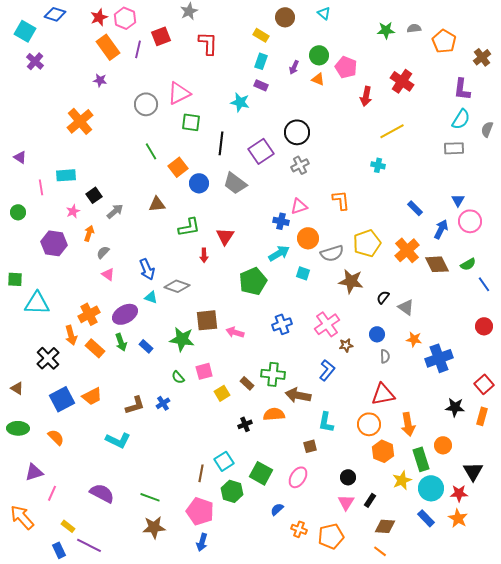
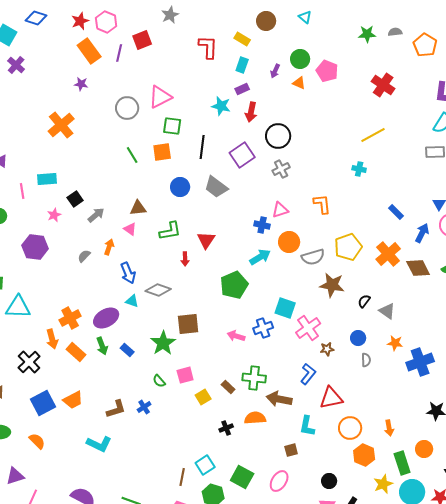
red L-shape: (208, 43) -> (208, 47), moved
purple rectangle: (261, 85) -> (242, 89), turned -48
red arrow: (366, 96) -> (251, 112), moved
orange square: (178, 167) -> (162, 152), moved, turned 30
orange arrow: (89, 233) -> (109, 247), moved
cyan square: (303, 273) -> (285, 308), moved, size x1.5
pink triangle: (108, 274) -> (130, 229), moved
pink arrow: (235, 332) -> (236, 336), moved
green star: (182, 339) -> (163, 343), turned 30
red triangle: (383, 394) -> (331, 398), moved
orange arrow: (408, 424) -> (389, 428), size x0.7

